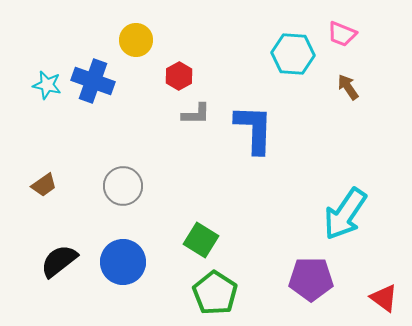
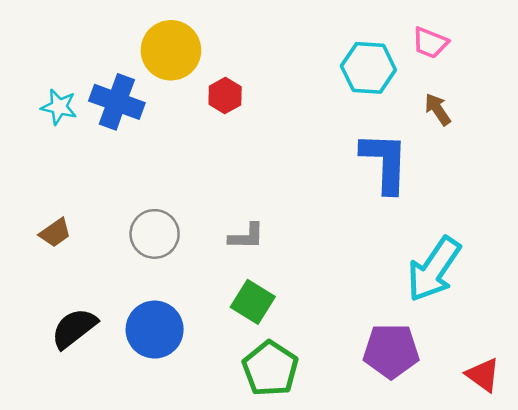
yellow circle: (136, 40) -> (171, 50), size x1.4
gray L-shape: (196, 114) -> (246, 236), moved
blue L-shape: (254, 129) -> (385, 162), moved

